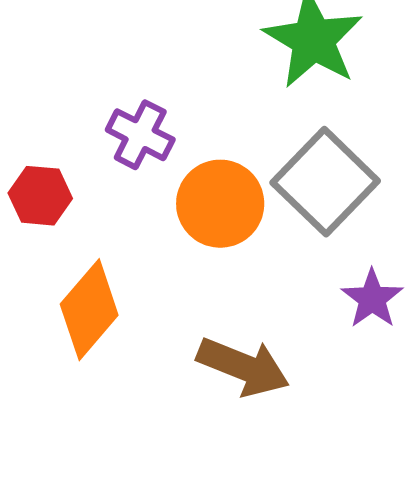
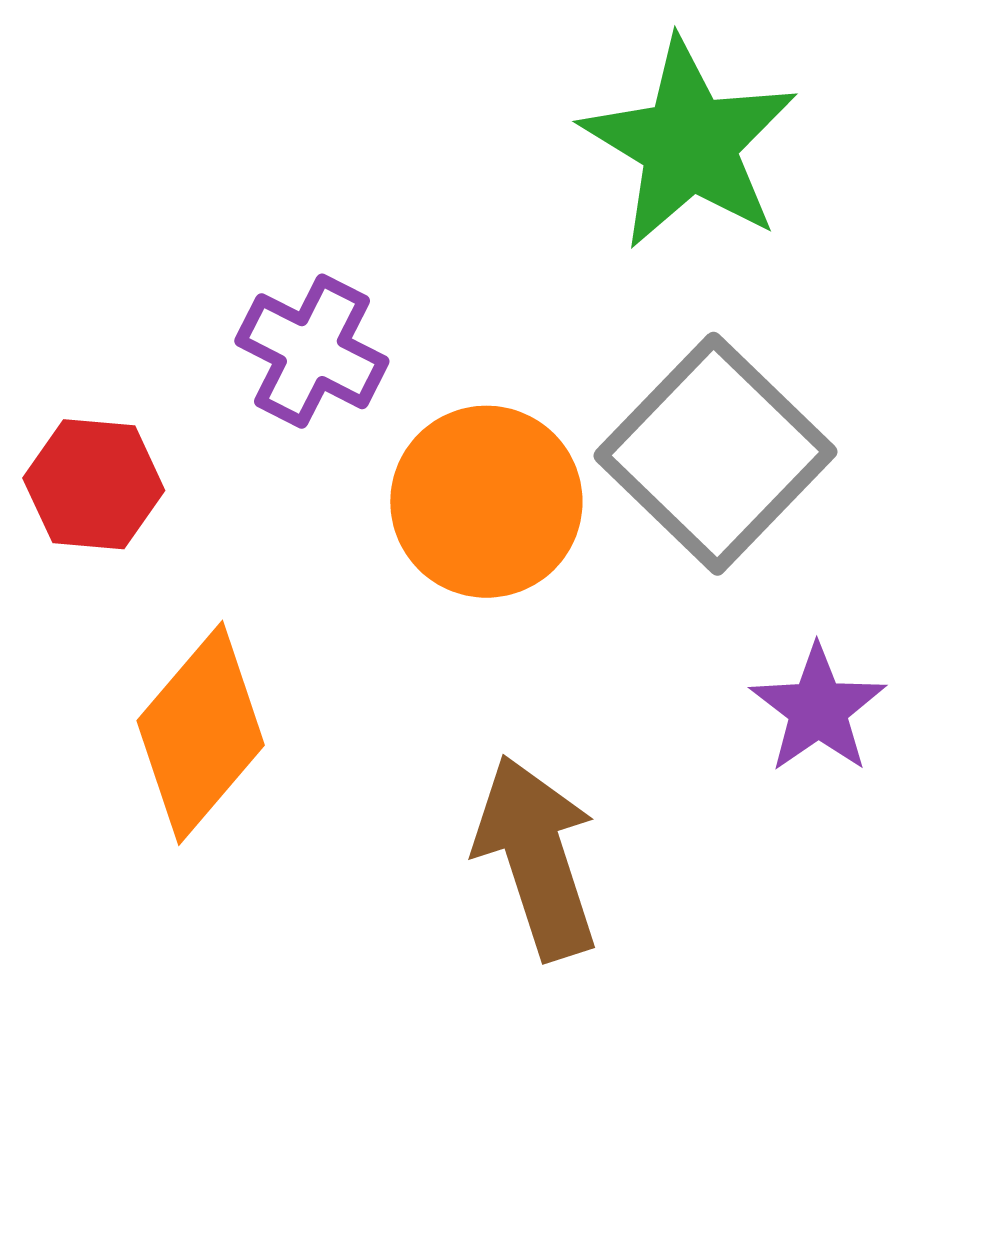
brown arrow: (243, 367) -> (537, 857), turned -130

